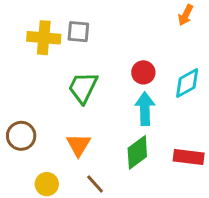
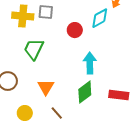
red circle: (143, 72) -> (75, 30), moved
cyan diamond: (187, 83) -> (100, 18), moved
green trapezoid: (83, 88) -> (34, 49), moved

